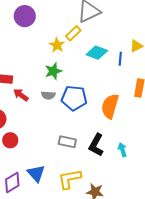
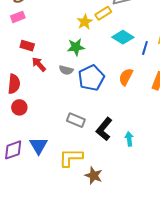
blue pentagon: (74, 98) -> (91, 78), turned 30
orange semicircle: (110, 106) -> (126, 77), moved, size x0.7

